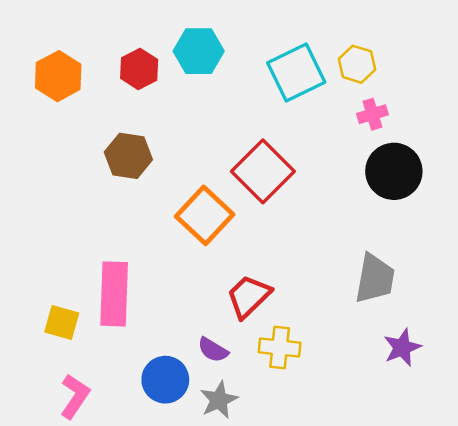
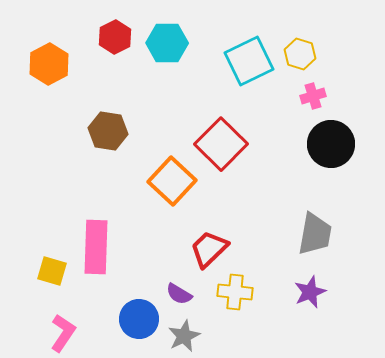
red hexagon: (139, 69) -> (115, 37), moved
purple star: (402, 348) -> (310, 292), moved

